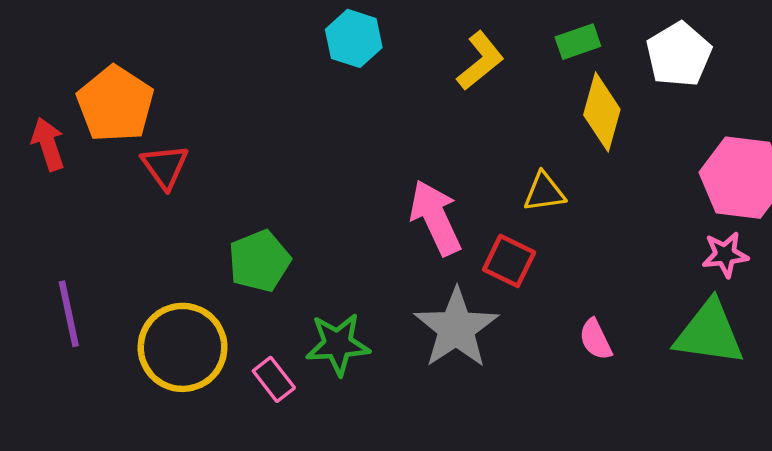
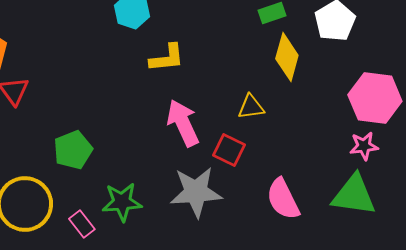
yellow L-shape: (480, 61) -> (167, 58), moved, turned 33
gray star: (456, 328) -> (196, 192), turned 30
pink semicircle: (596, 339) -> (283, 199), size x1.6

